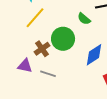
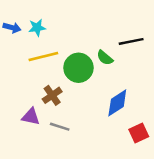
yellow line: (35, 18) -> (43, 56), turned 35
green circle: (63, 39) -> (78, 68), moved

